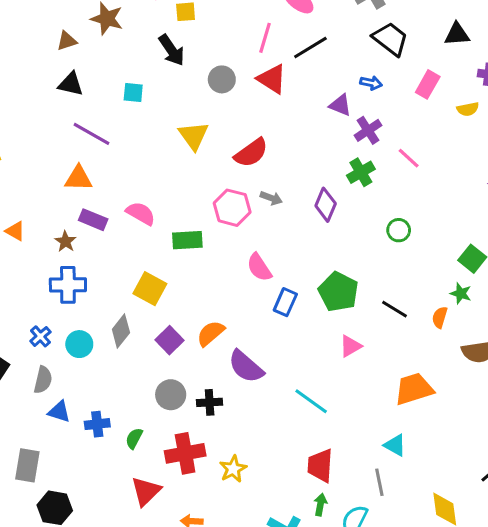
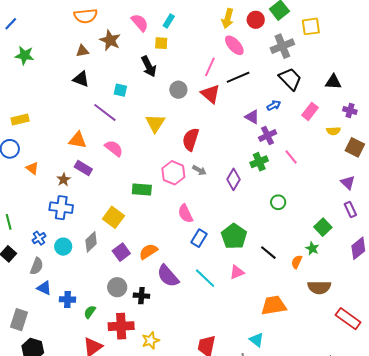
blue arrow: (371, 83) -> (274, 105), turned -48
purple line: (91, 134) -> (105, 112), moved
red semicircle: (251, 153) -> (191, 139), turned 135
pink semicircle: (141, 213) -> (114, 148), moved
cyan line: (311, 401) -> (205, 278), moved

